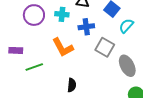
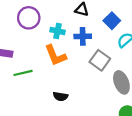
cyan cross: (62, 14) -> (58, 31), moved
black semicircle: (72, 85) -> (60, 96), turned 88

